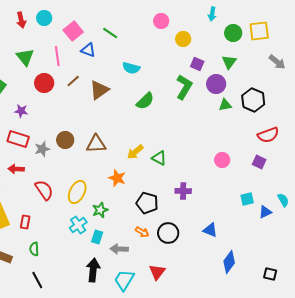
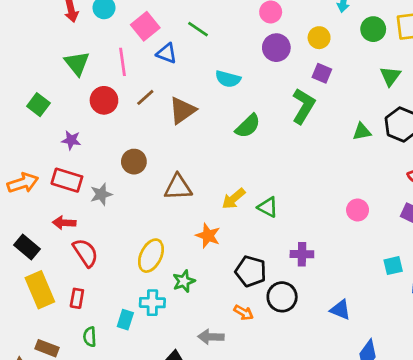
yellow circle: (183, 39) -> (319, 38), moved
green triangle: (229, 62) -> (390, 76), moved
purple circle: (216, 84) -> (276, 48), moved
brown circle: (65, 140) -> (134, 162), moved
red semicircle: (44, 190) -> (85, 253), moved
cyan cross: (78, 225) -> (152, 303), turned 36
black circle: (168, 233) -> (282, 297), moved
cyan rectangle: (97, 237) -> (125, 320), moved

